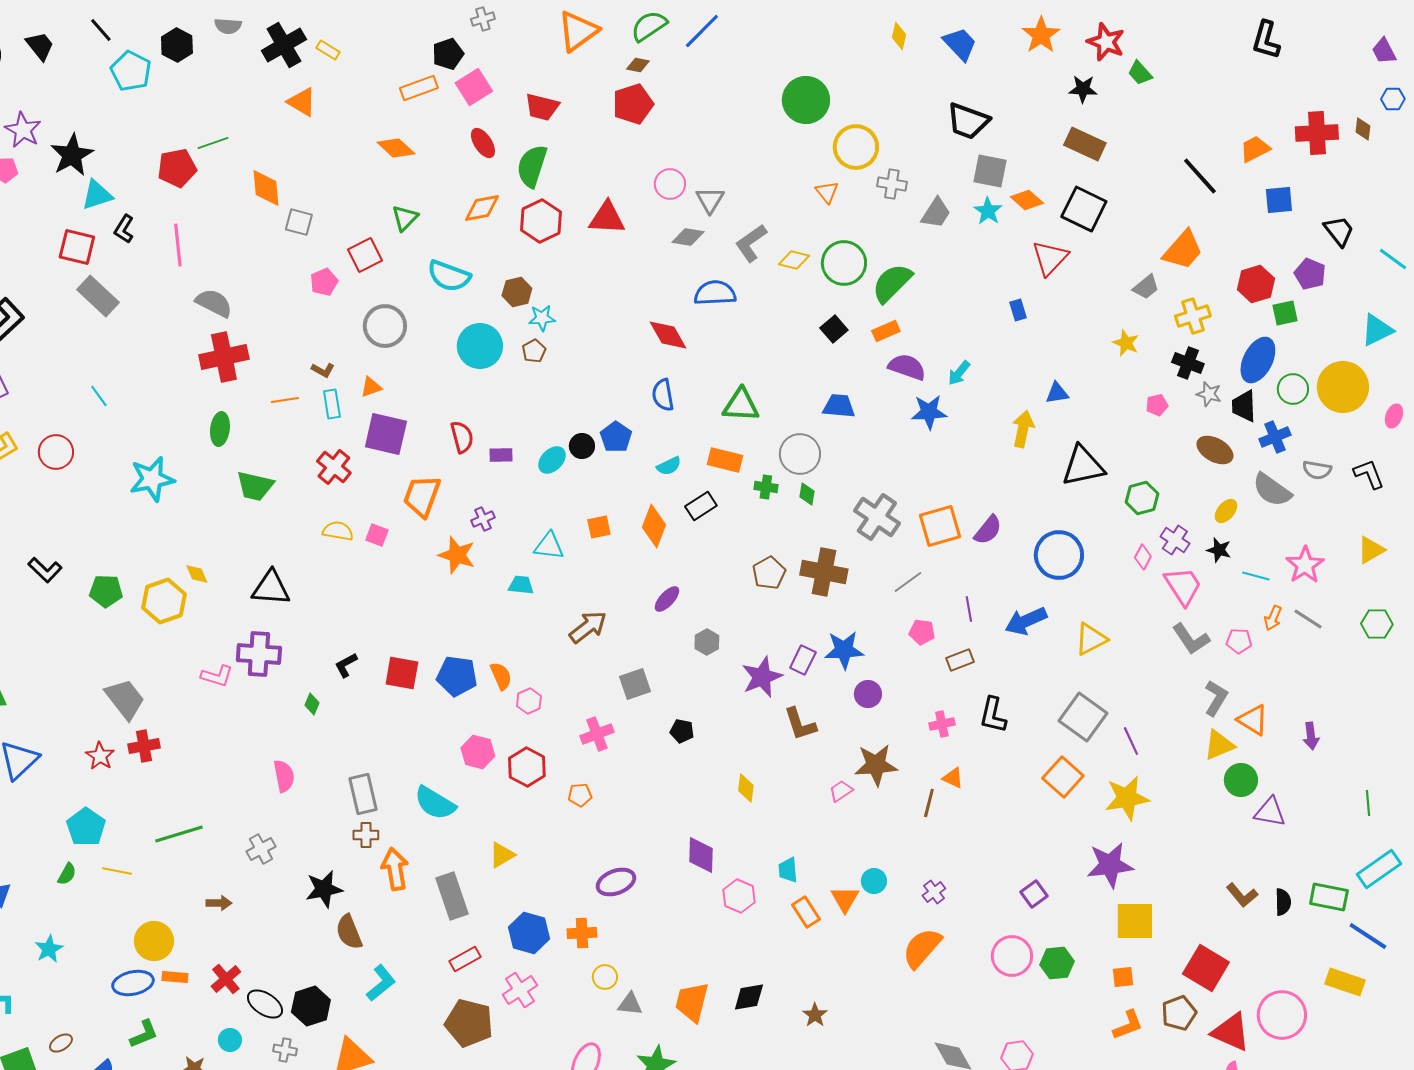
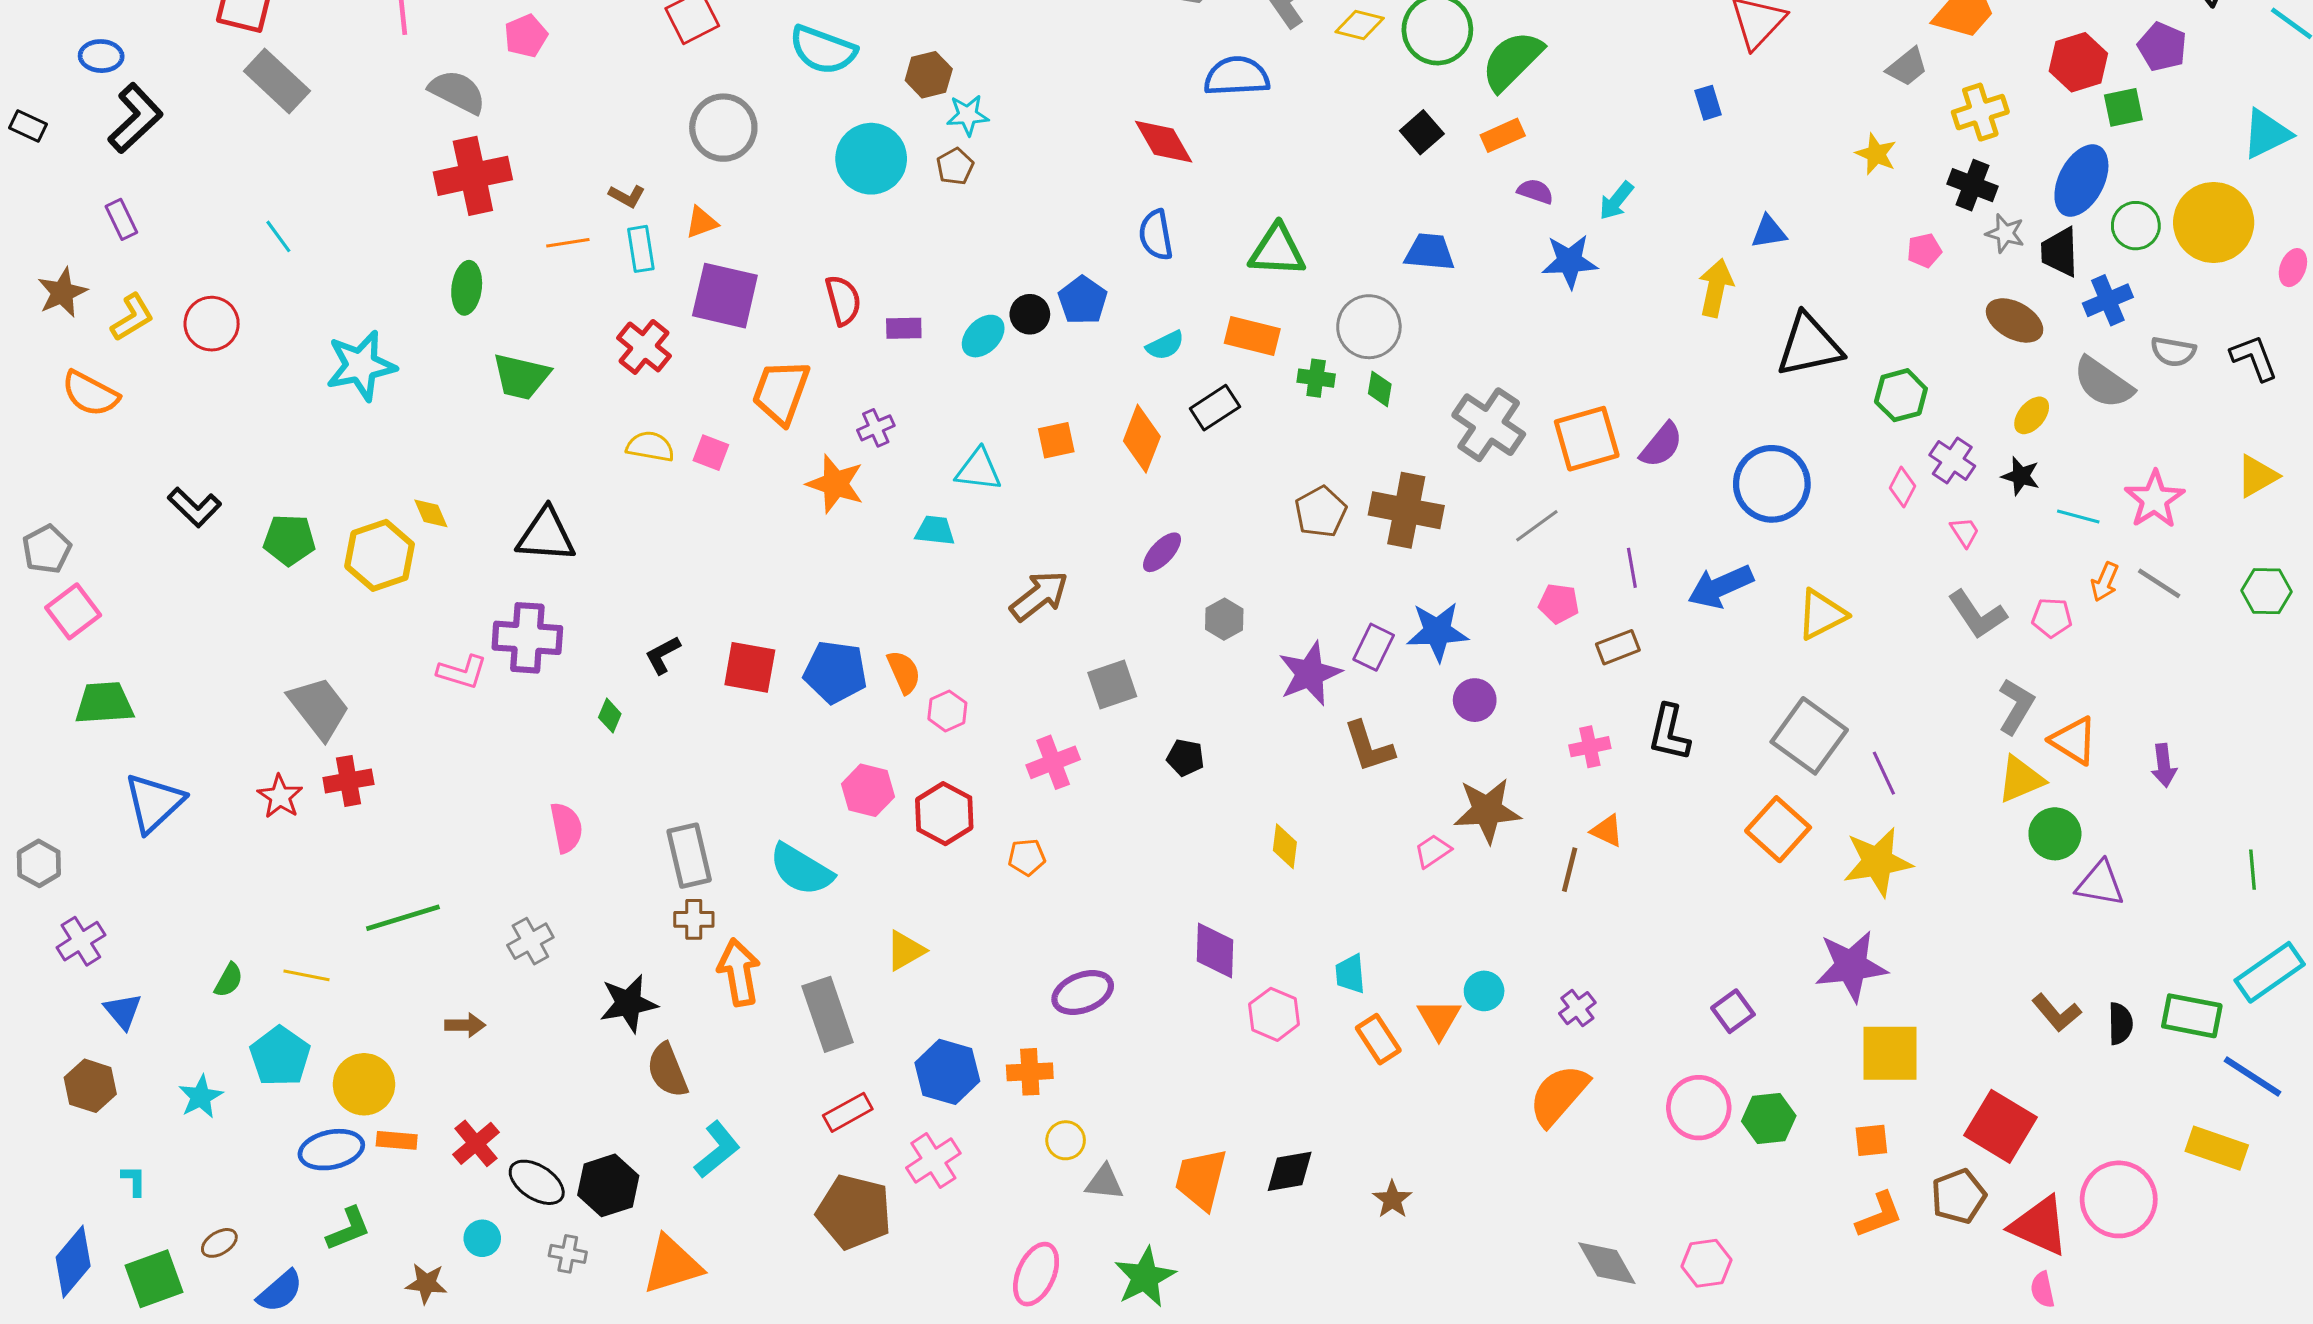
pink pentagon: (324, 282) -> (526, 36), moved
purple semicircle: (907, 367) -> (1535, 191), size x0.6
pink trapezoid: (1183, 586) -> (1965, 532), size x0.5
cyan pentagon: (86, 827) -> (280, 1056), moved

